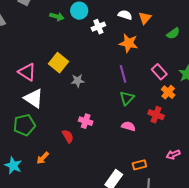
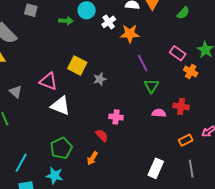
orange star: (129, 43) -> (130, 34), moved
red cross: (156, 115) -> (181, 106), moved
green pentagon: (24, 125) -> (61, 148), moved
orange arrow: (43, 158) -> (92, 158), moved
orange rectangle: (139, 165) -> (186, 140), moved

